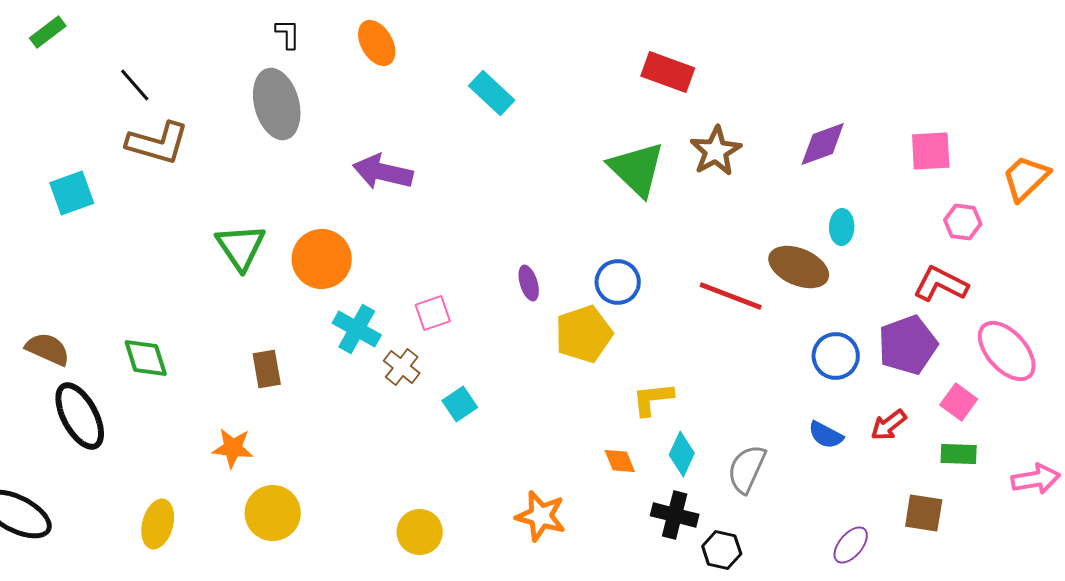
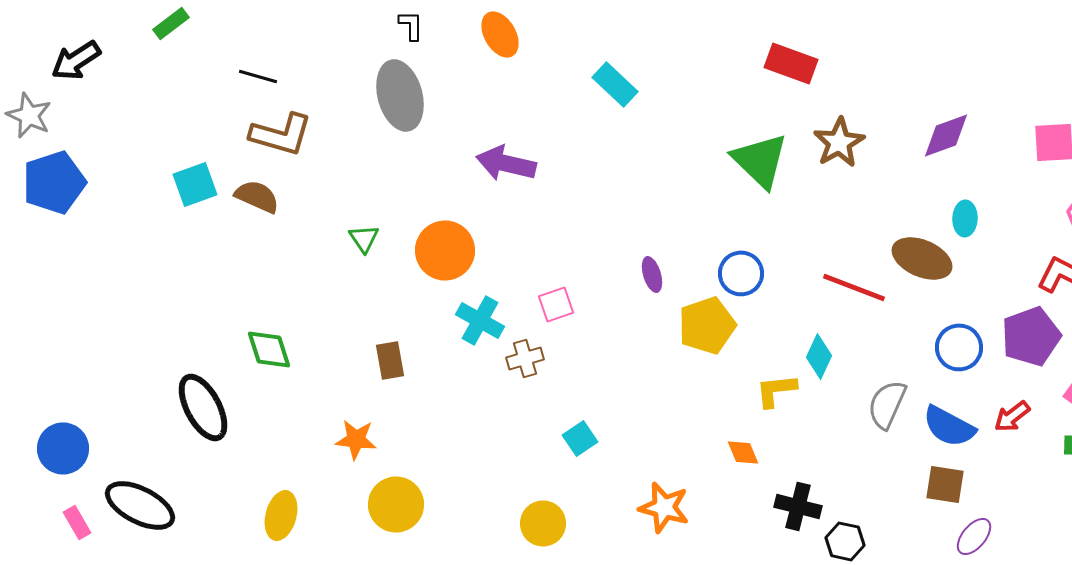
black line: (135, 85) -> (258, 76), turned -33
green triangle: (241, 247) -> (364, 238), size x0.6
brown semicircle: (48, 349) -> (257, 196), moved
brown cross: (402, 367) -> (525, 358), turned 36
cyan square: (460, 404) -> (580, 438), moved
blue semicircle: (826, 435) -> (949, 426), size x1.5
cyan diamond: (682, 454) -> (819, 356), moved
gray semicircle: (747, 469) -> (887, 404), moved
brown square: (924, 513) -> (945, 484), moved

